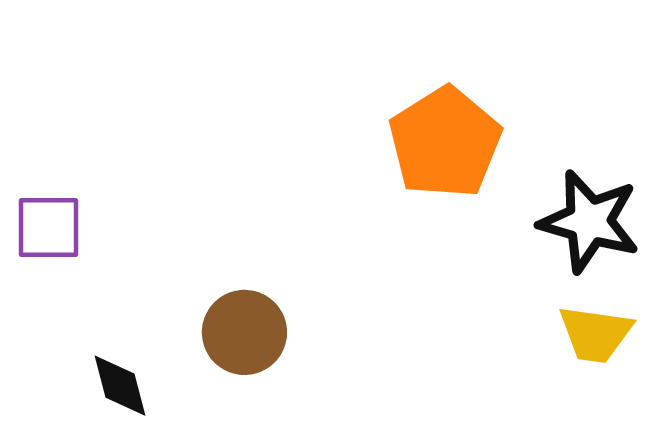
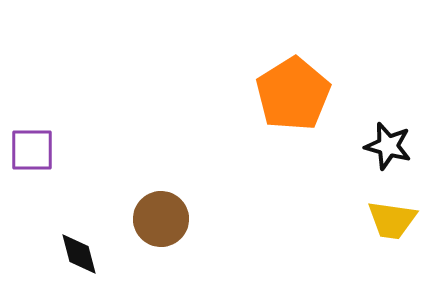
black star: (589, 222) -> (388, 146), size x0.7

